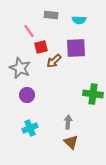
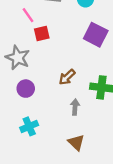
purple square: (76, 48) -> (96, 35), moved, turned 30
brown arrow: (54, 61) -> (67, 77), moved
gray arrow: (68, 122) -> (75, 107), moved

